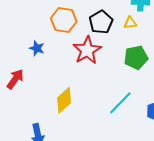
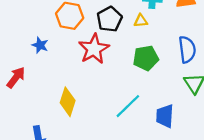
yellow diamond: (64, 100) -> (68, 102), turned -32

